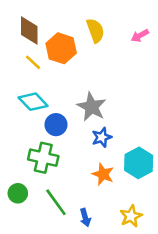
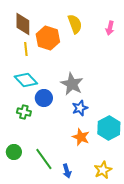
pink arrow: (140, 36) -> (110, 28), turned -48
yellow line: (33, 62) -> (26, 49), turned 40
green cross: (43, 158) -> (24, 112), moved, size x0.6

